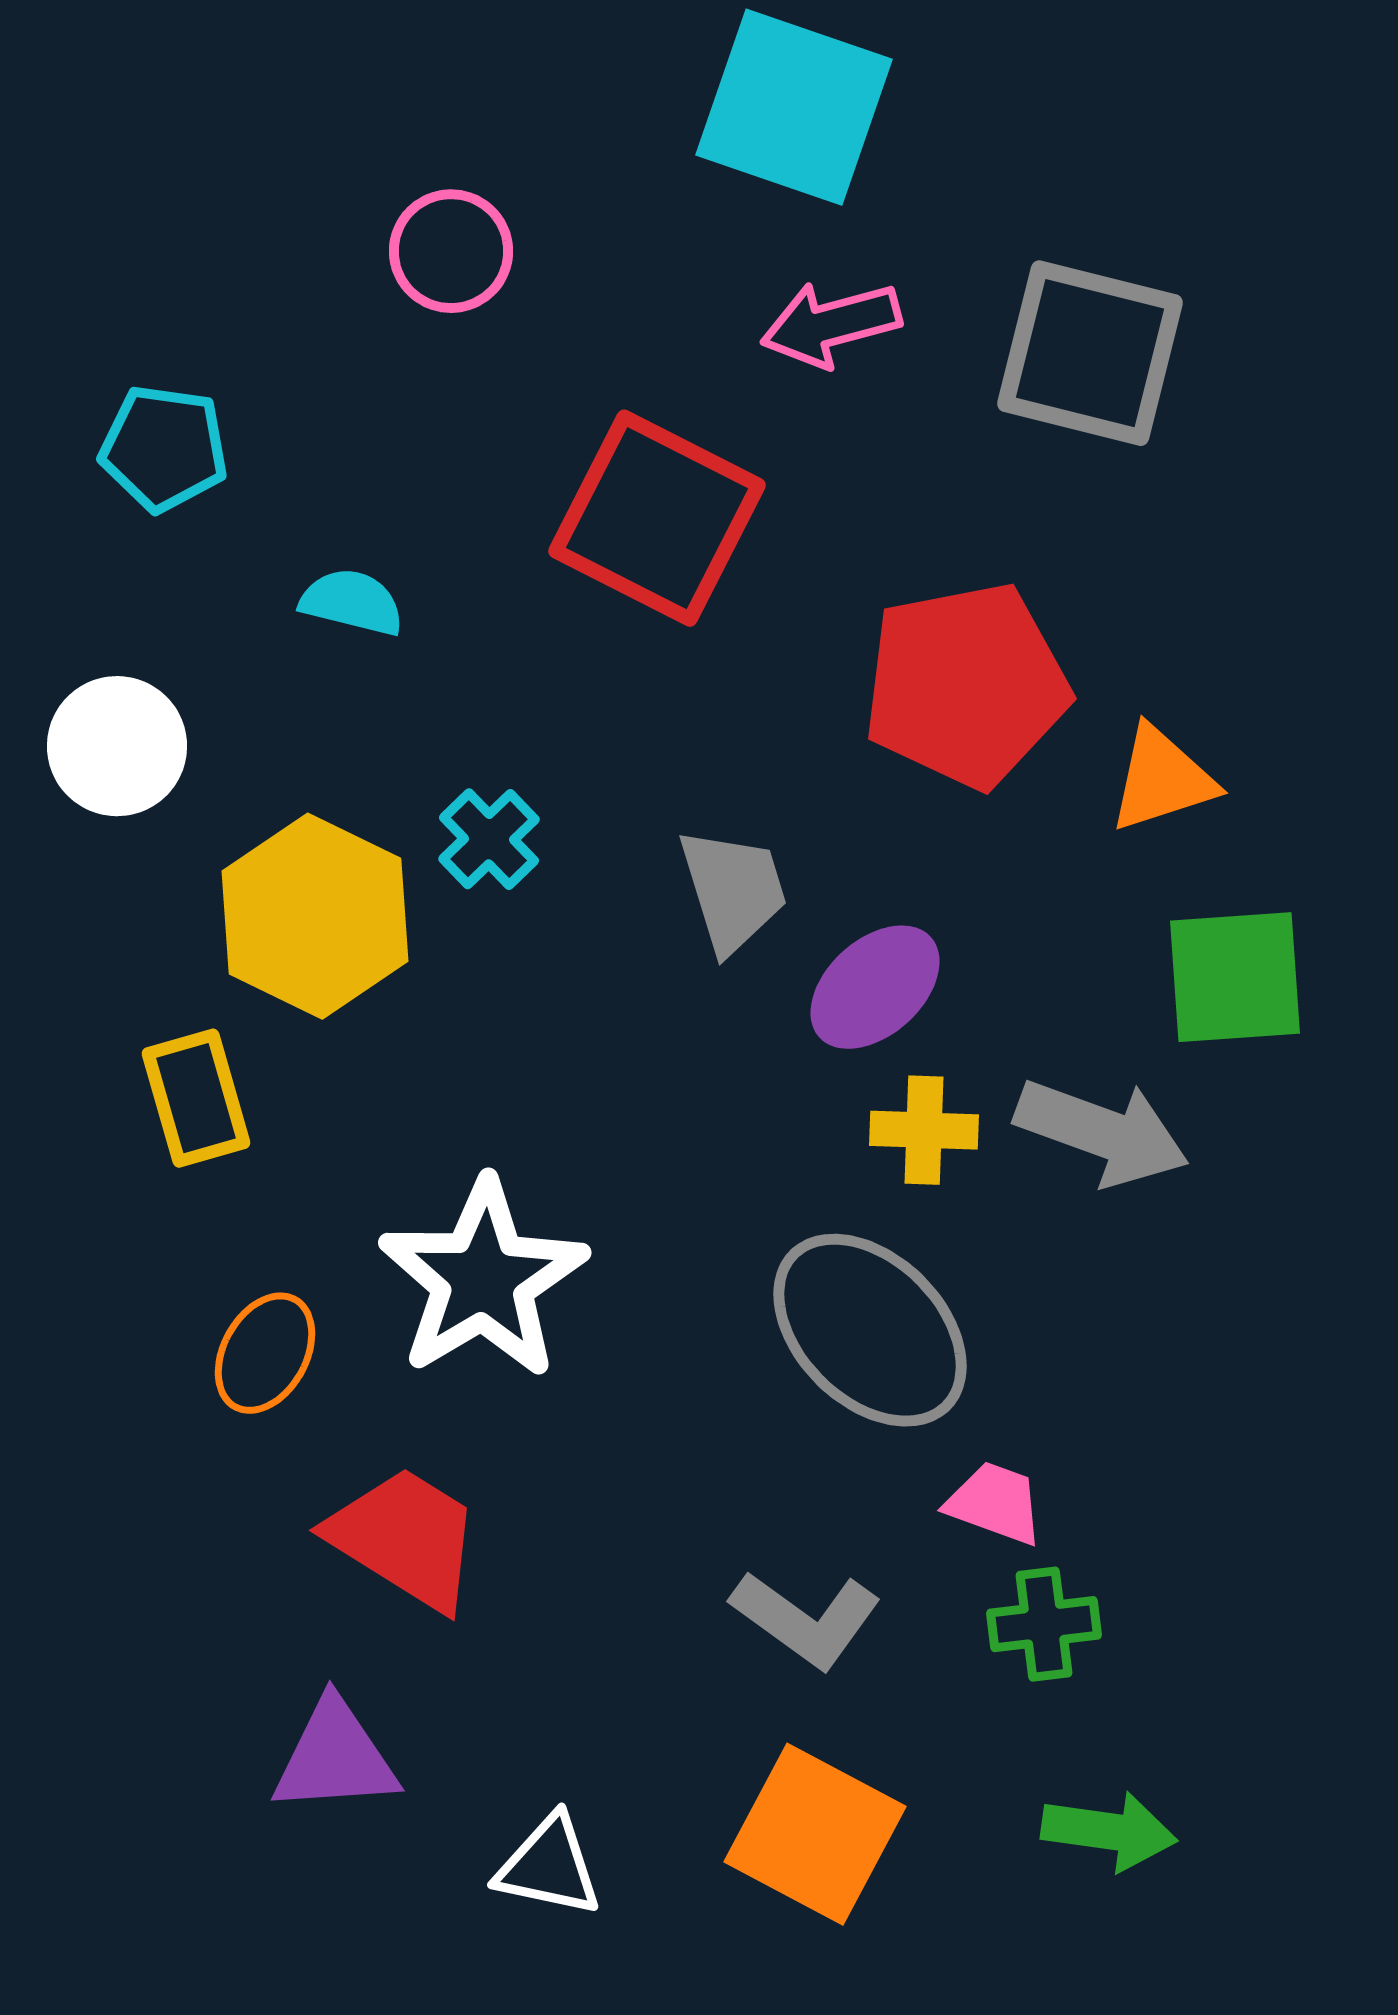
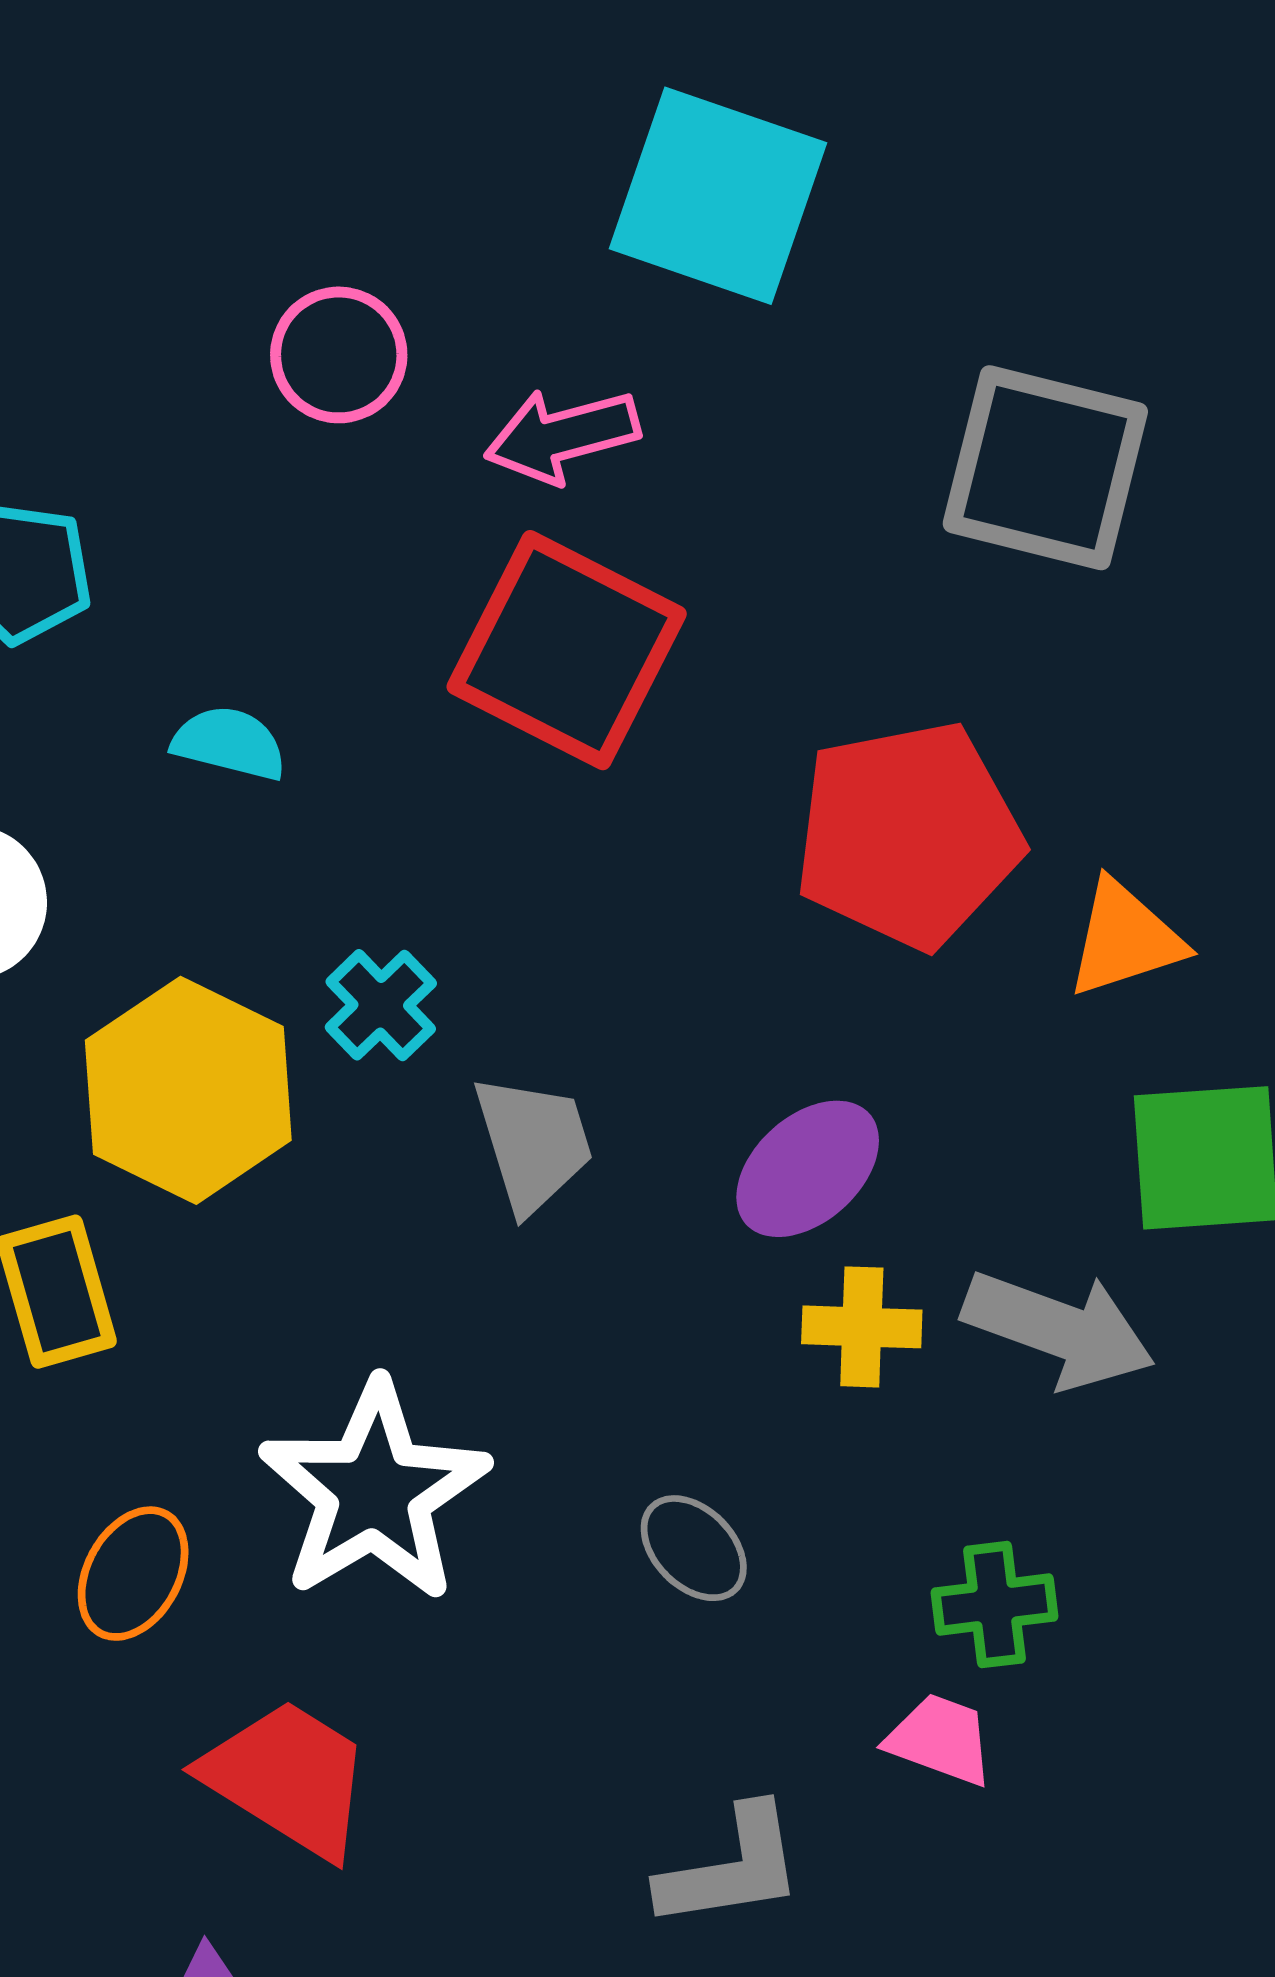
pink arrow: (831, 324) -> (562, 436), moved
gray trapezoid: (733, 890) -> (533, 1143), moved
gray ellipse: (870, 1330) -> (694, 1548), moved, size x0.5
gray L-shape: (806, 1619) -> (731, 1868), turned -45
green cross: (1044, 1624) -> (994, 1605), moved

